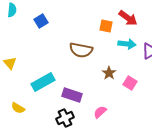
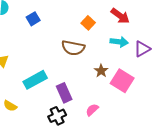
orange square: (106, 26) -> (88, 23), moved, turned 32
pink square: (130, 83) -> (122, 81), size x1.6
purple rectangle: (72, 95) -> (64, 93), turned 48

